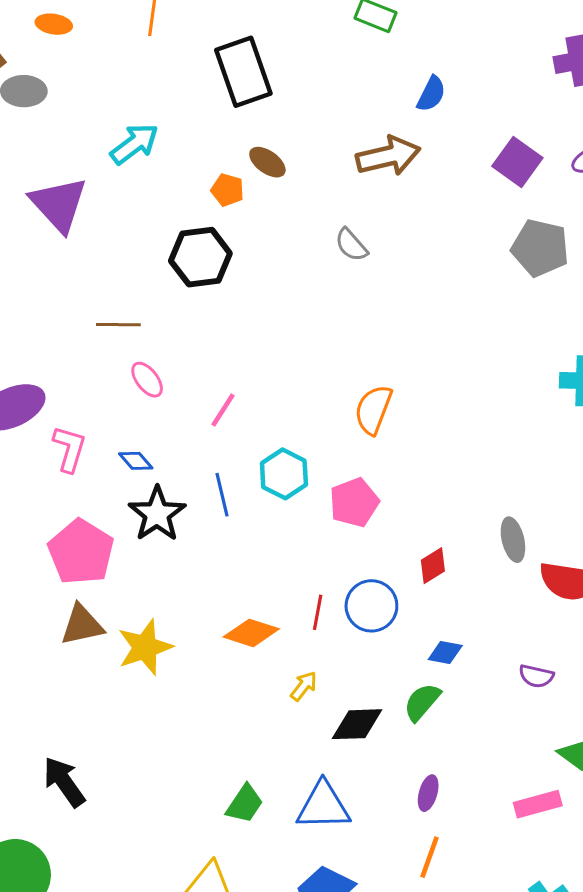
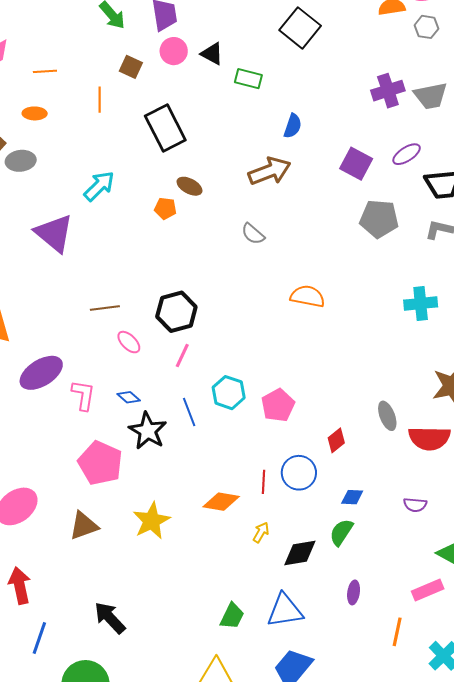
black hexagon: (200, 257) -> (176, 312), moved
orange semicircle: (373, 410) -> (308, 296), moved, turned 88
brown triangle: (82, 625) -> (84, 526), moved
orange line: (430, 857) -> (397, 632), moved

